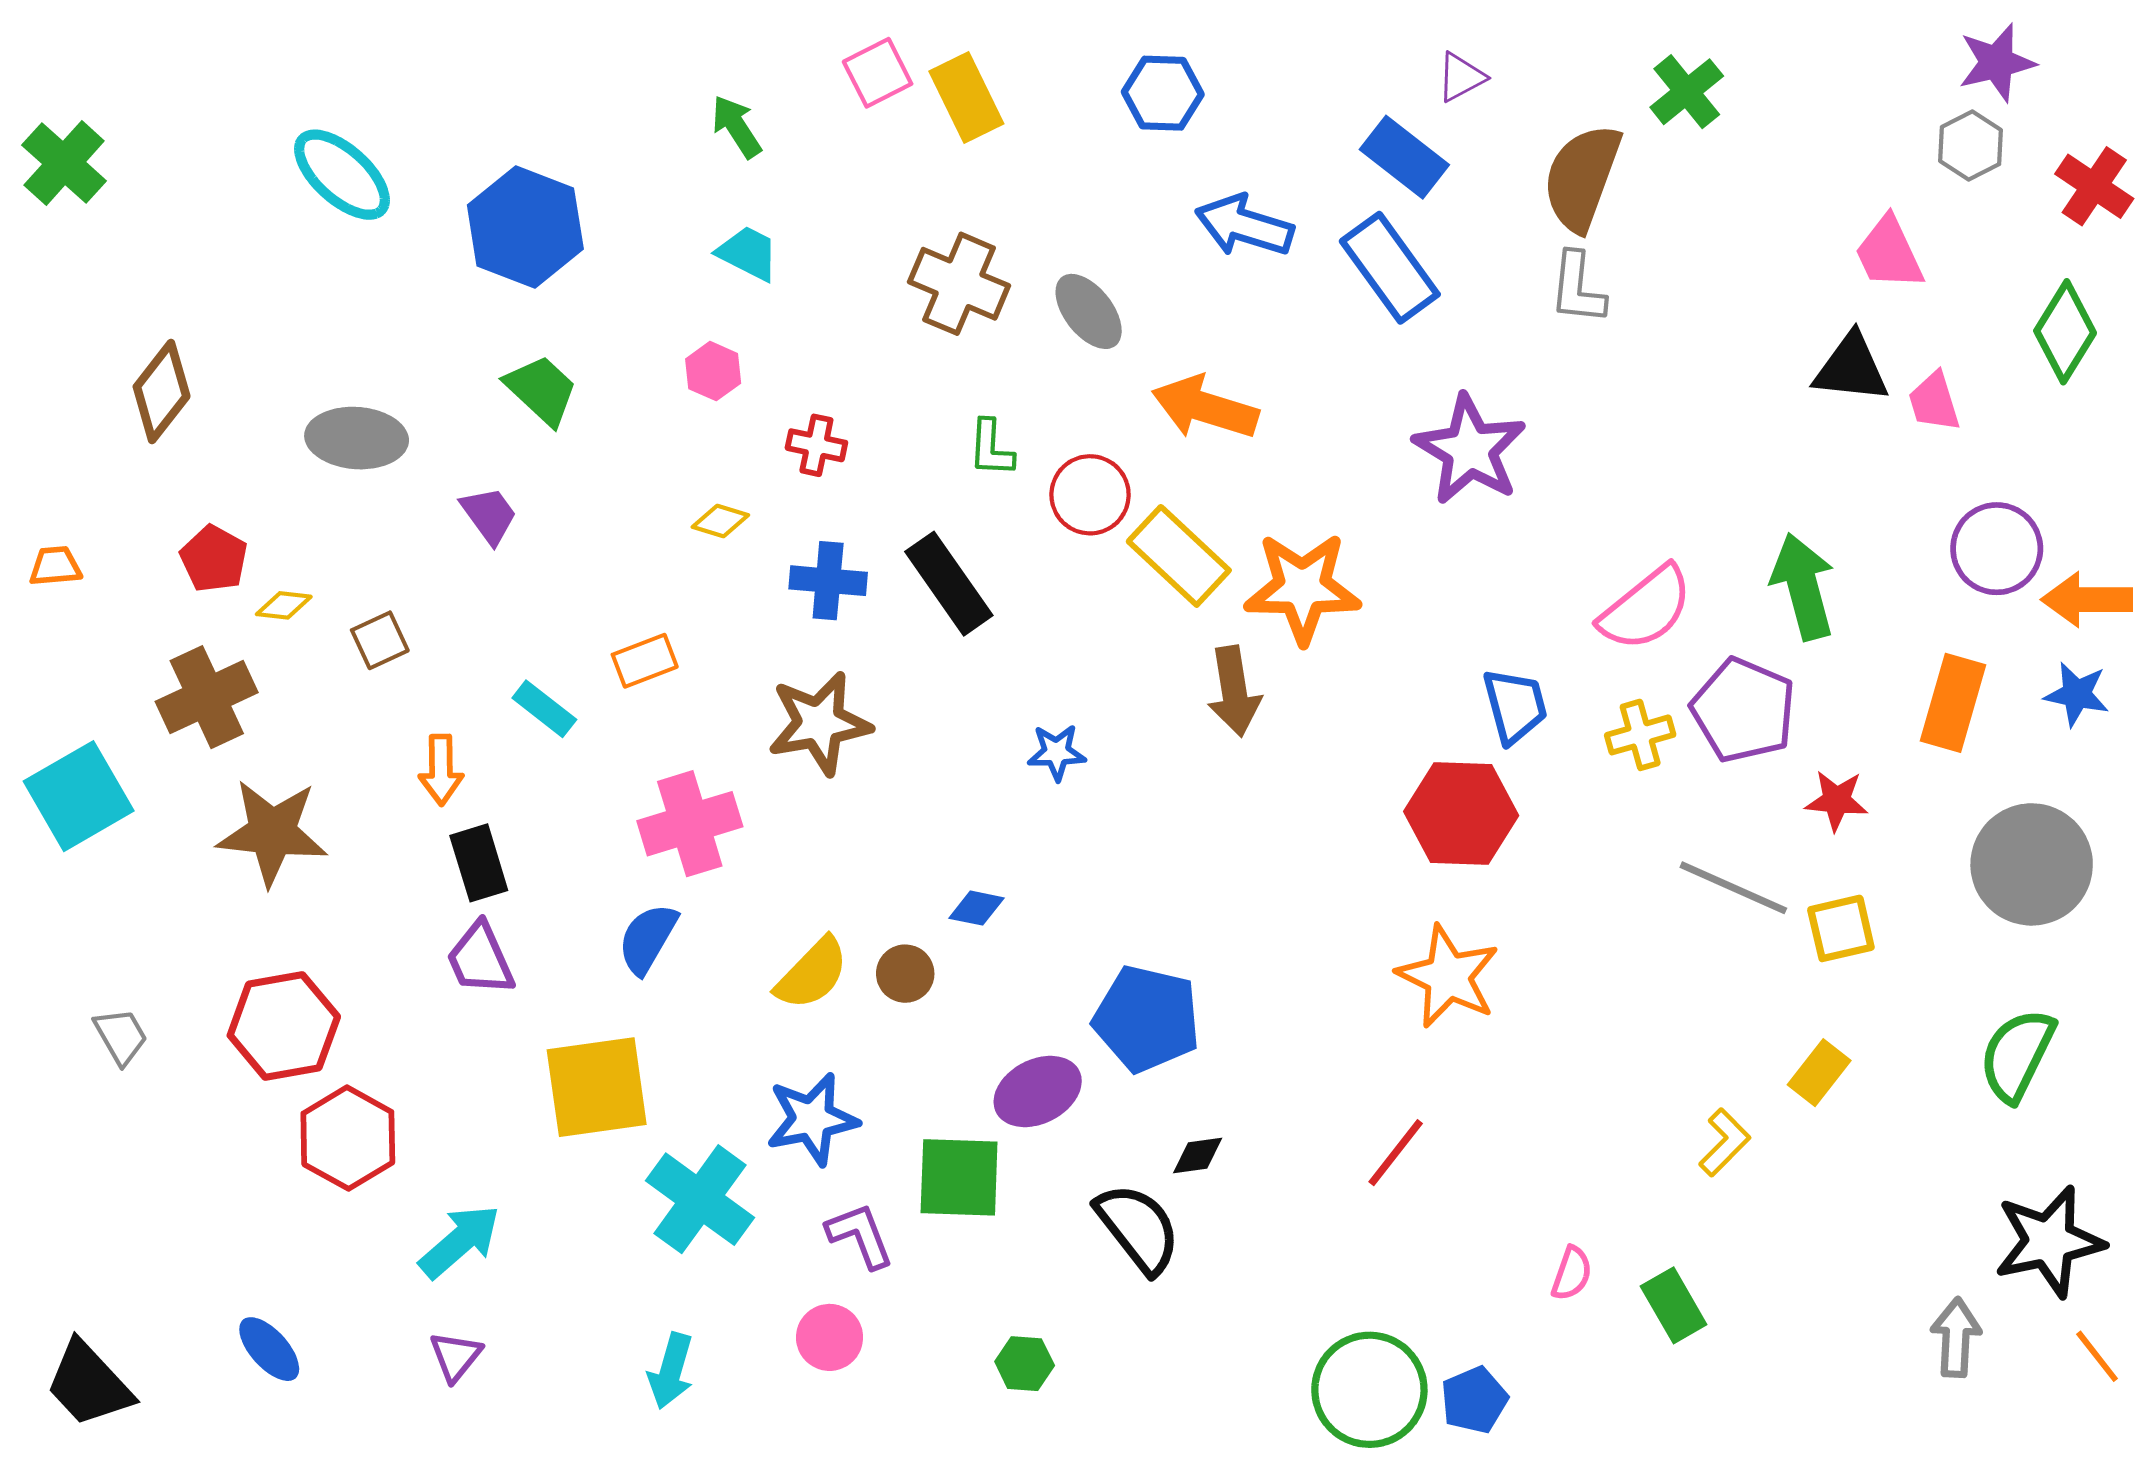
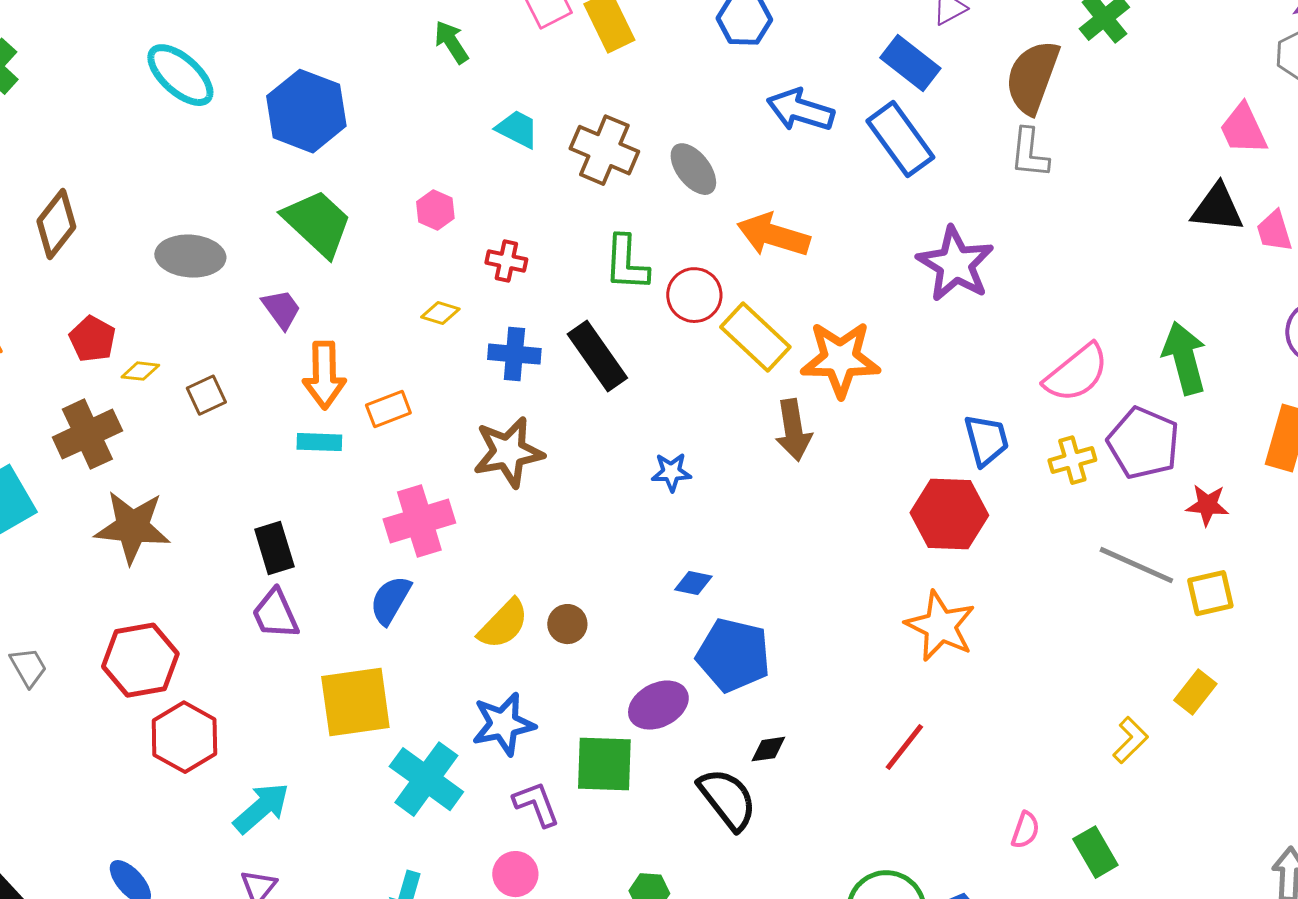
cyan trapezoid: (748, 253) -> (517, 129), moved
green trapezoid: (541, 390) -> (317, 223), size x1.4
green L-shape: (991, 448) -> (626, 263), size x1.4
cyan rectangle: (544, 709) -> (319, 442), turned -36
orange arrow: (441, 770) -> (324, 375), moved, size x1.4
blue diamond: (977, 908) -> (693, 583), moved

